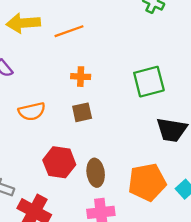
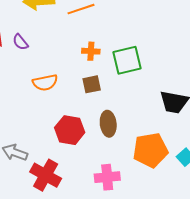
green square: (149, 82) -> (127, 60), moved
brown ellipse: (96, 173) -> (108, 124), moved

